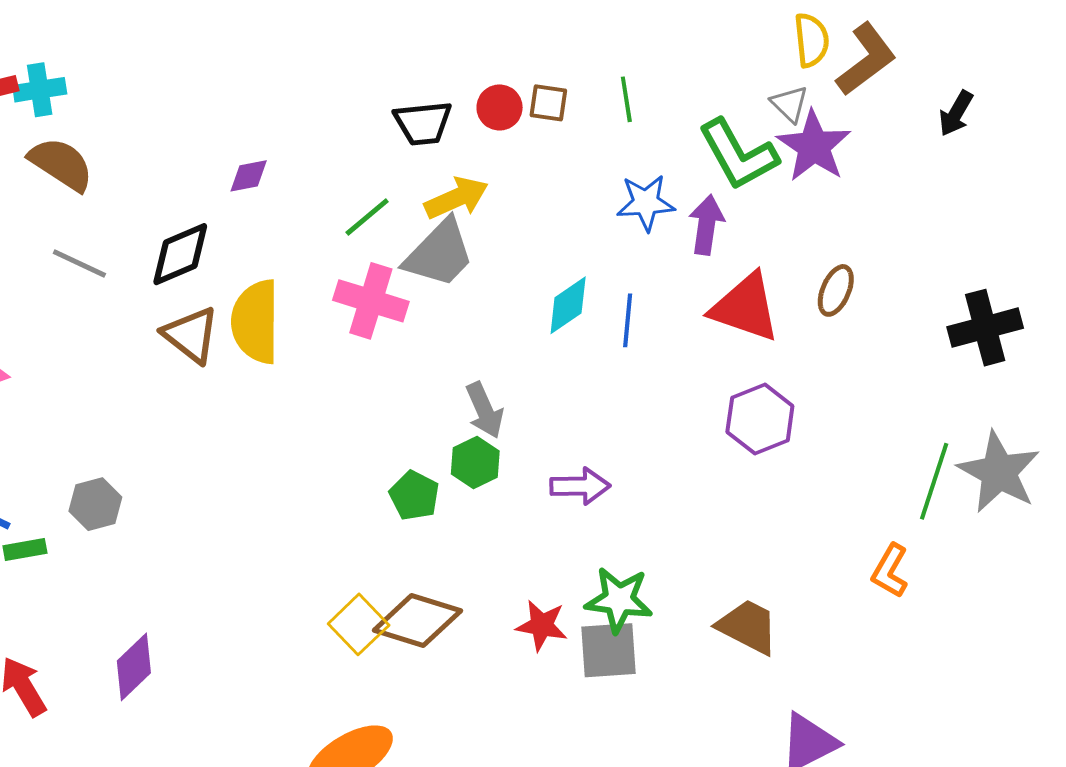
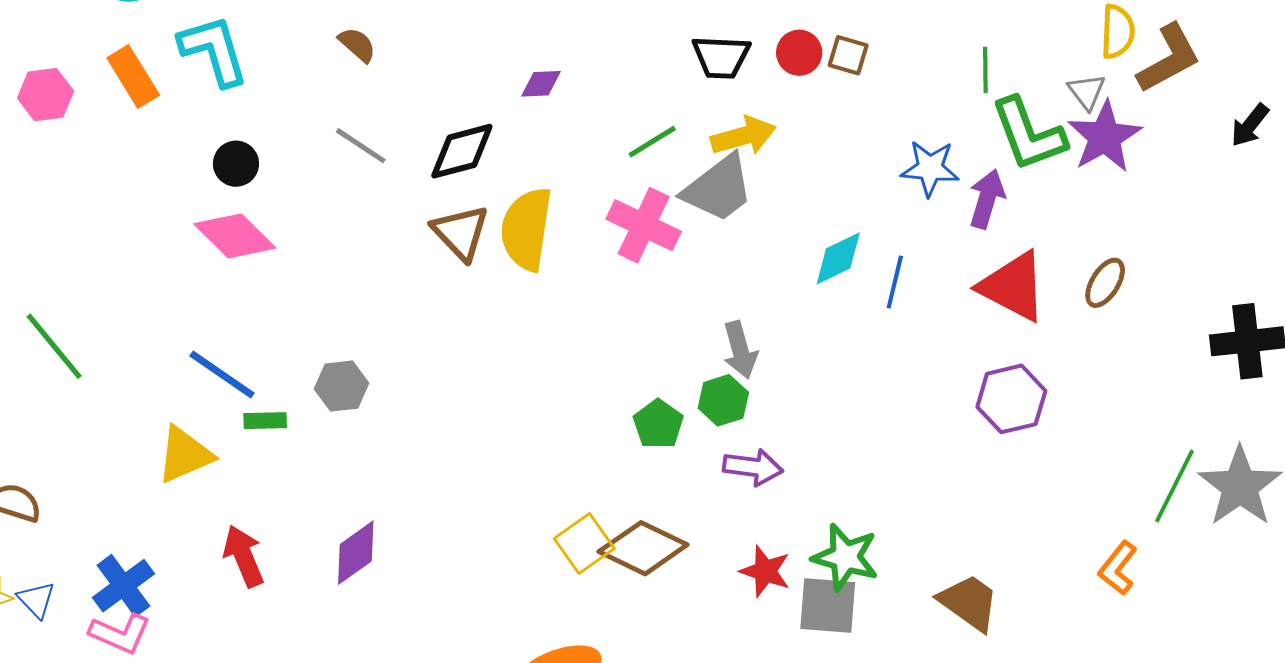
green line: (626, 99) -> (985, 70), moved
brown semicircle: (61, 164) -> (357, 45), size x0.6
purple arrow: (580, 486) -> (753, 467), moved

